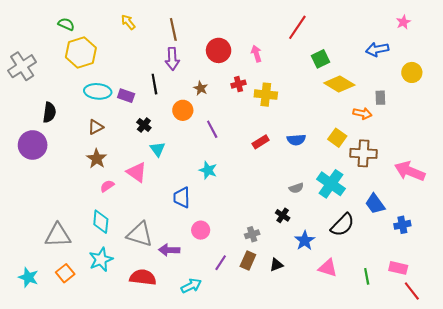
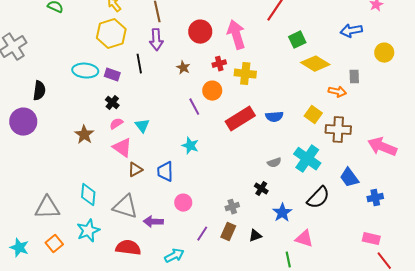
yellow hexagon: (81, 53) -> (111, 34), moved
pink arrow: (256, 54) -> (236, 35), size x1.8
orange circle: (183, 110) -> (212, 91), moved
black cross: (144, 125) -> (112, 103), moved
brown triangle: (96, 127) -> (135, 170), moved
red rectangle: (261, 142) -> (240, 119), size x1.8
pink semicircle: (107, 186) -> (116, 124), moved
green line: (367, 276) -> (288, 260), moved

